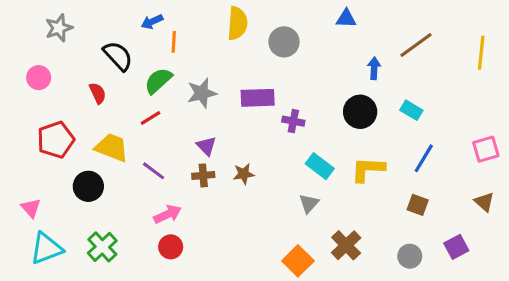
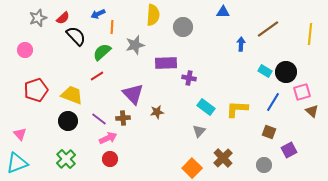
red semicircle: (98, 93) -> (63, 18), moved, turned 72
gray star: (202, 93) -> (135, 45), moved
black circle: (360, 112) -> (286, 72), moved
purple triangle: (206, 146) -> (133, 94), size x1.6
pink square: (486, 149) -> (302, 92), moved
purple line: (154, 171) -> (99, 119), moved
brown cross: (203, 175) -> (123, 118), moved
black circle: (88, 186) -> (68, 121), moved
brown triangle: (484, 202) -> (312, 111), moved
purple square: (456, 247) -> (289, 150), moved
cyan triangle: (46, 248) -> (17, 163), moved

